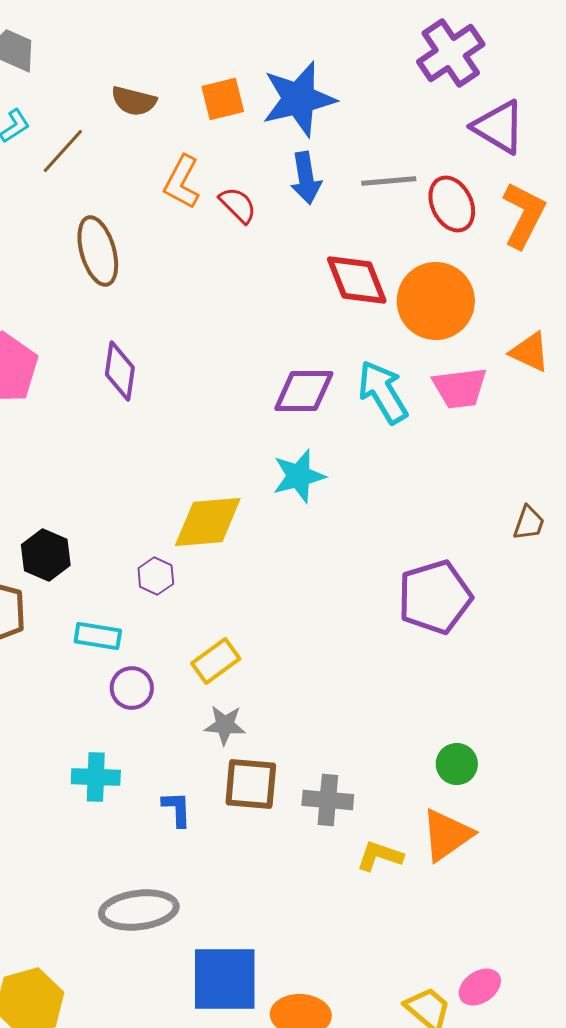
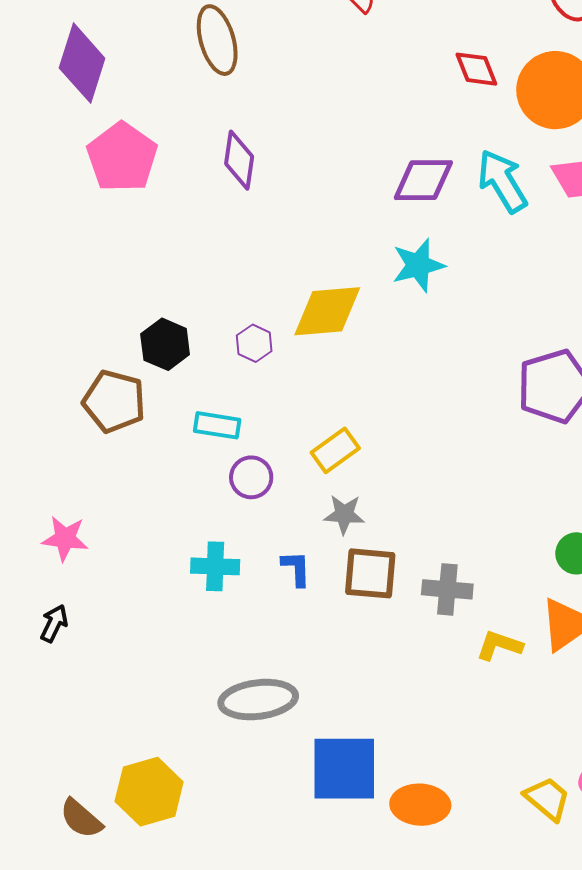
red diamond: (357, 280) -> (476, 69), size x0.7
purple hexagon: (156, 576) -> (254, 343), moved
blue L-shape: (177, 809) -> (296, 568), moved

